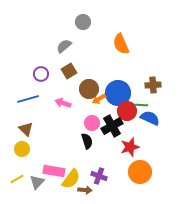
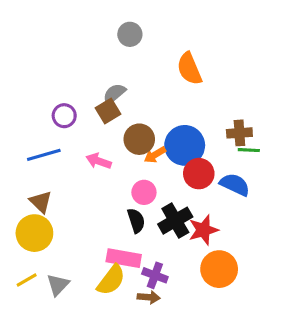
gray semicircle: (64, 46) -> (114, 94), moved
green line: (141, 105) -> (249, 150), moved
black cross: (112, 126) -> (175, 221), moved
yellow circle: (22, 149) -> (34, 233), size x1.5
pink rectangle: (54, 171) -> (124, 258), moved
brown arrow: (85, 190) -> (149, 297), moved

